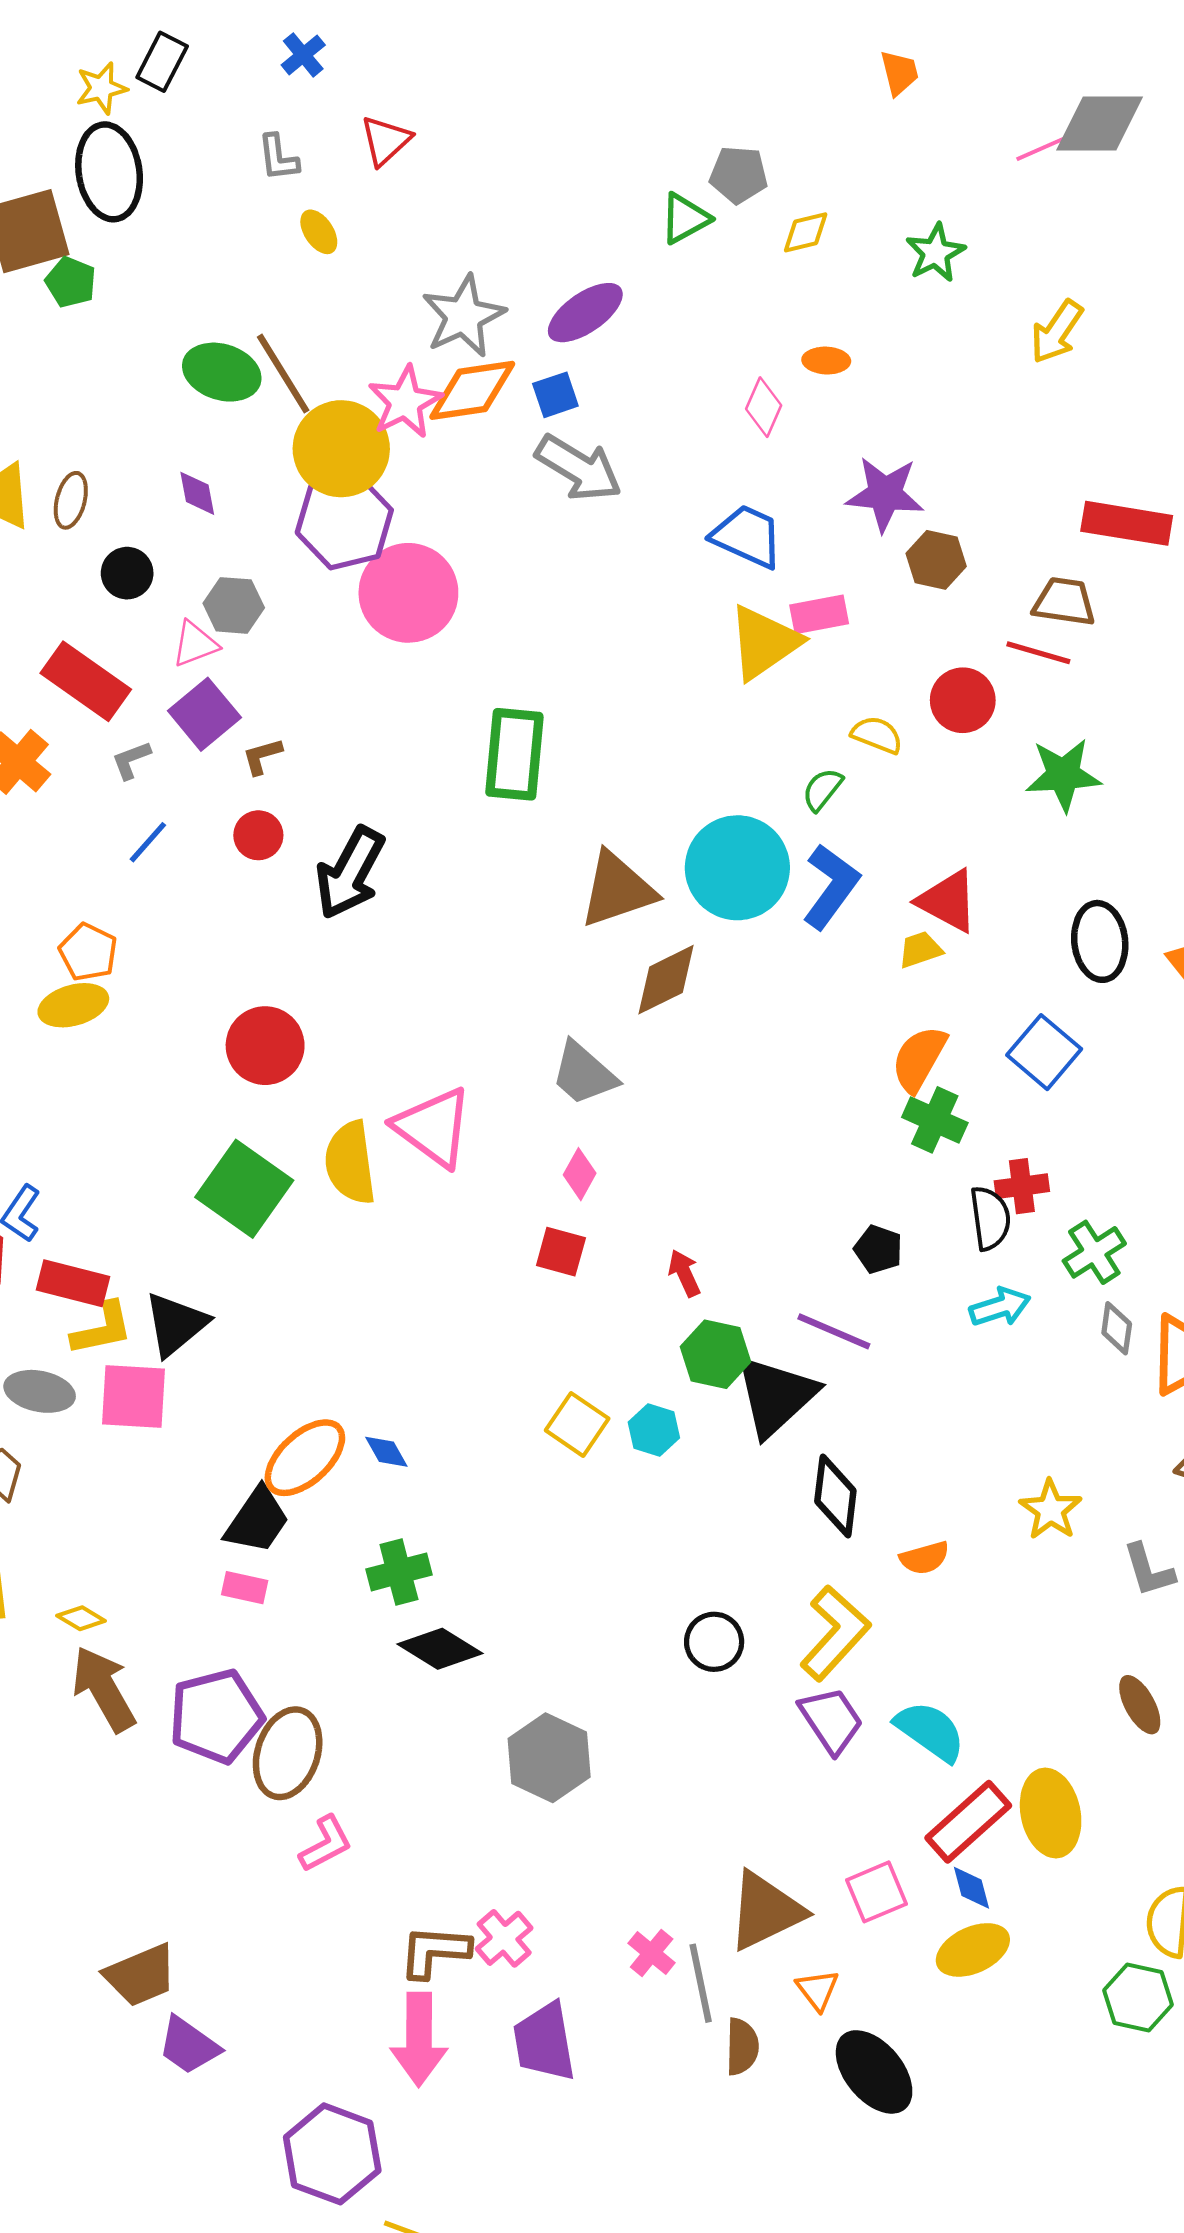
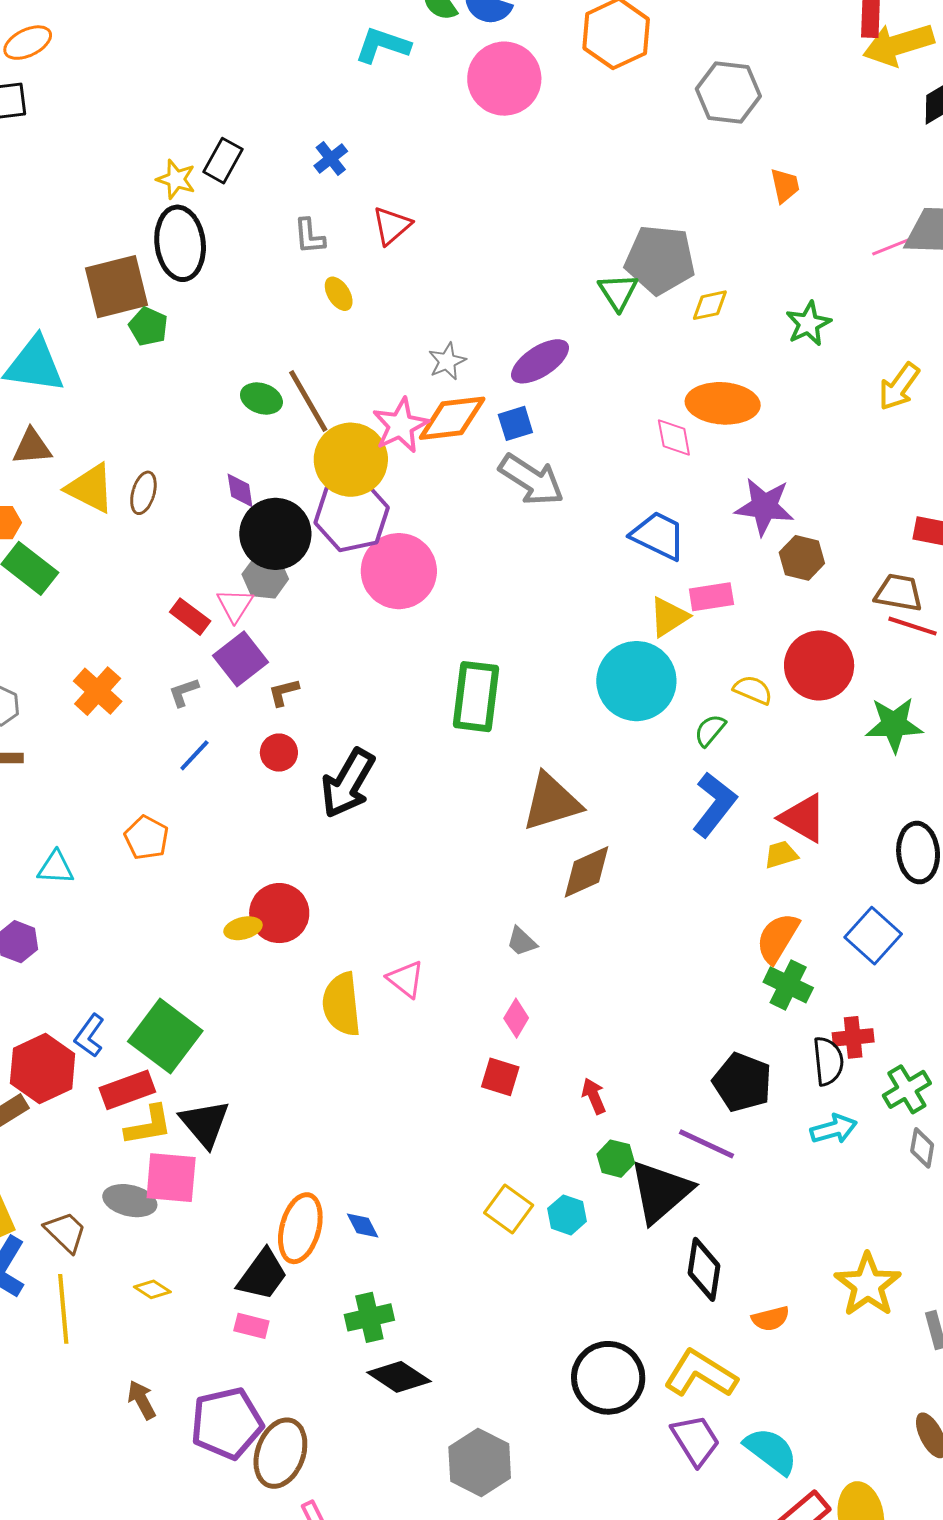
yellow star: (101, 88) -> (176, 179), turned 30
gray pentagon: (739, 175) -> (660, 260), size x1.6
green triangle: (685, 218) -> (618, 292), turned -36
gray star: (464, 316) -> (447, 361), size x0.6
orange ellipse: (826, 361) -> (723, 403), size x2.0
green ellipse: (222, 372) -> (261, 398), size x0.7
pink diamond: (764, 407) -> (674, 437), turned -36
black circle: (127, 573) -> (275, 534), moved, size x1.8
yellow triangle: (764, 642) -> (669, 617), size x0.7
pink triangle: (195, 644) -> (235, 605), turned -39
red line: (1038, 653) -> (912, 626), moved
red rectangle: (86, 681) -> (190, 617), moved, size x0.6
red circle: (963, 700) -> (819, 665), size x1.4
cyan circle: (737, 868) -> (636, 681), moved
yellow ellipse: (73, 1005) -> (243, 928), moved, size x0.7
gray trapezoid: (584, 1074) -> (522, 942), size x0.6
pink triangle: (433, 1127) -> (406, 979), size x0.6
green square: (244, 1189) -> (165, 1036), moved
black pentagon: (878, 1249) -> (742, 1082), size x1.6
red rectangle: (73, 1283) -> (127, 1090), turned -36
black triangle: (176, 1324) -> (205, 1123), turned -32
green hexagon: (715, 1354) -> (616, 1159), size x0.7
gray ellipse: (40, 1391) -> (130, 1201), moved
orange ellipse: (305, 1458) -> (300, 1228), turned -34
yellow star: (1051, 1510) -> (868, 1285), size x1.4
yellow diamond: (81, 1618) -> (152, 1289), moved
yellow L-shape: (835, 1633) -> (700, 1374), turned -102
black circle: (714, 1642) -> (608, 1378), size x1.6
brown arrow: (104, 1689) -> (142, 1400), size x0.6

